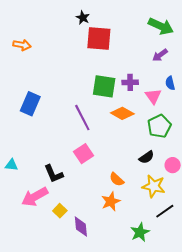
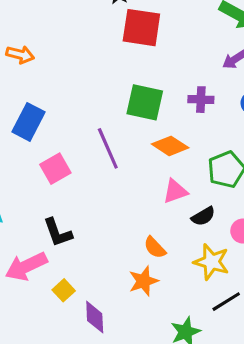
orange arrow: (22, 45) -> (20, 55), moved
purple cross: (130, 82) -> (201, 100), moved
pink triangle: (153, 96) -> (175, 191), moved, turned 42
pink square: (83, 154) -> (55, 169), moved

